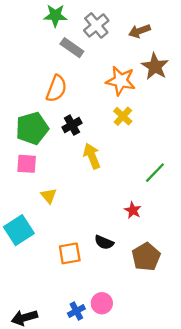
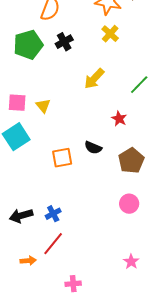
yellow arrow: (92, 156) -> (94, 79), moved, turned -115
pink square: (27, 164) -> (17, 103), moved
pink circle: (102, 303) -> (129, 204), moved
blue cross: (76, 311) -> (53, 214), moved

